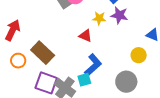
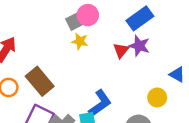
yellow star: (99, 18) -> (80, 41), moved
red triangle: (85, 36) -> (121, 50), moved, turned 40

